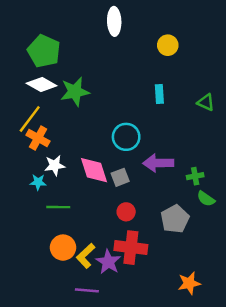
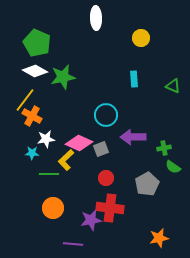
pink diamond: (94, 170) -> (79, 143), turned -48
yellow L-shape: (86, 256) -> (66, 160), moved
purple star: (108, 262) -> (91, 220), turned 30

